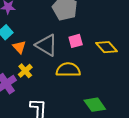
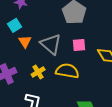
yellow cross: (25, 71) -> (38, 72), moved

